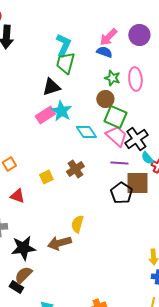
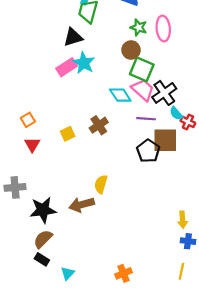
cyan diamond: (86, 132) -> (120, 95), moved
red triangle: (17, 196) -> (32, 144), moved, turned 42
black rectangle: (16, 287) -> (42, 259), moved

